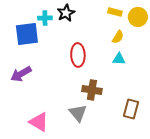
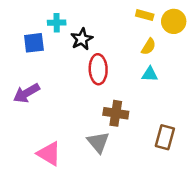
black star: (66, 13) -> (82, 39), moved
blue square: (27, 34) -> (34, 43), size x0.7

